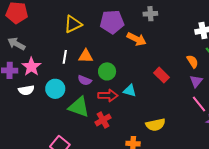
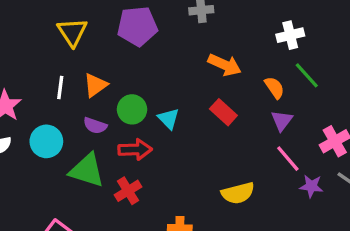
yellow triangle: (73, 24) -> (72, 32), turned -36
orange arrow: (136, 39) -> (225, 65), moved
orange triangle: (86, 56) -> (95, 85), turned -35
cyan triangle: (130, 91) -> (168, 119), moved, turned 32
yellow semicircle: (156, 125) -> (238, 193), moved

